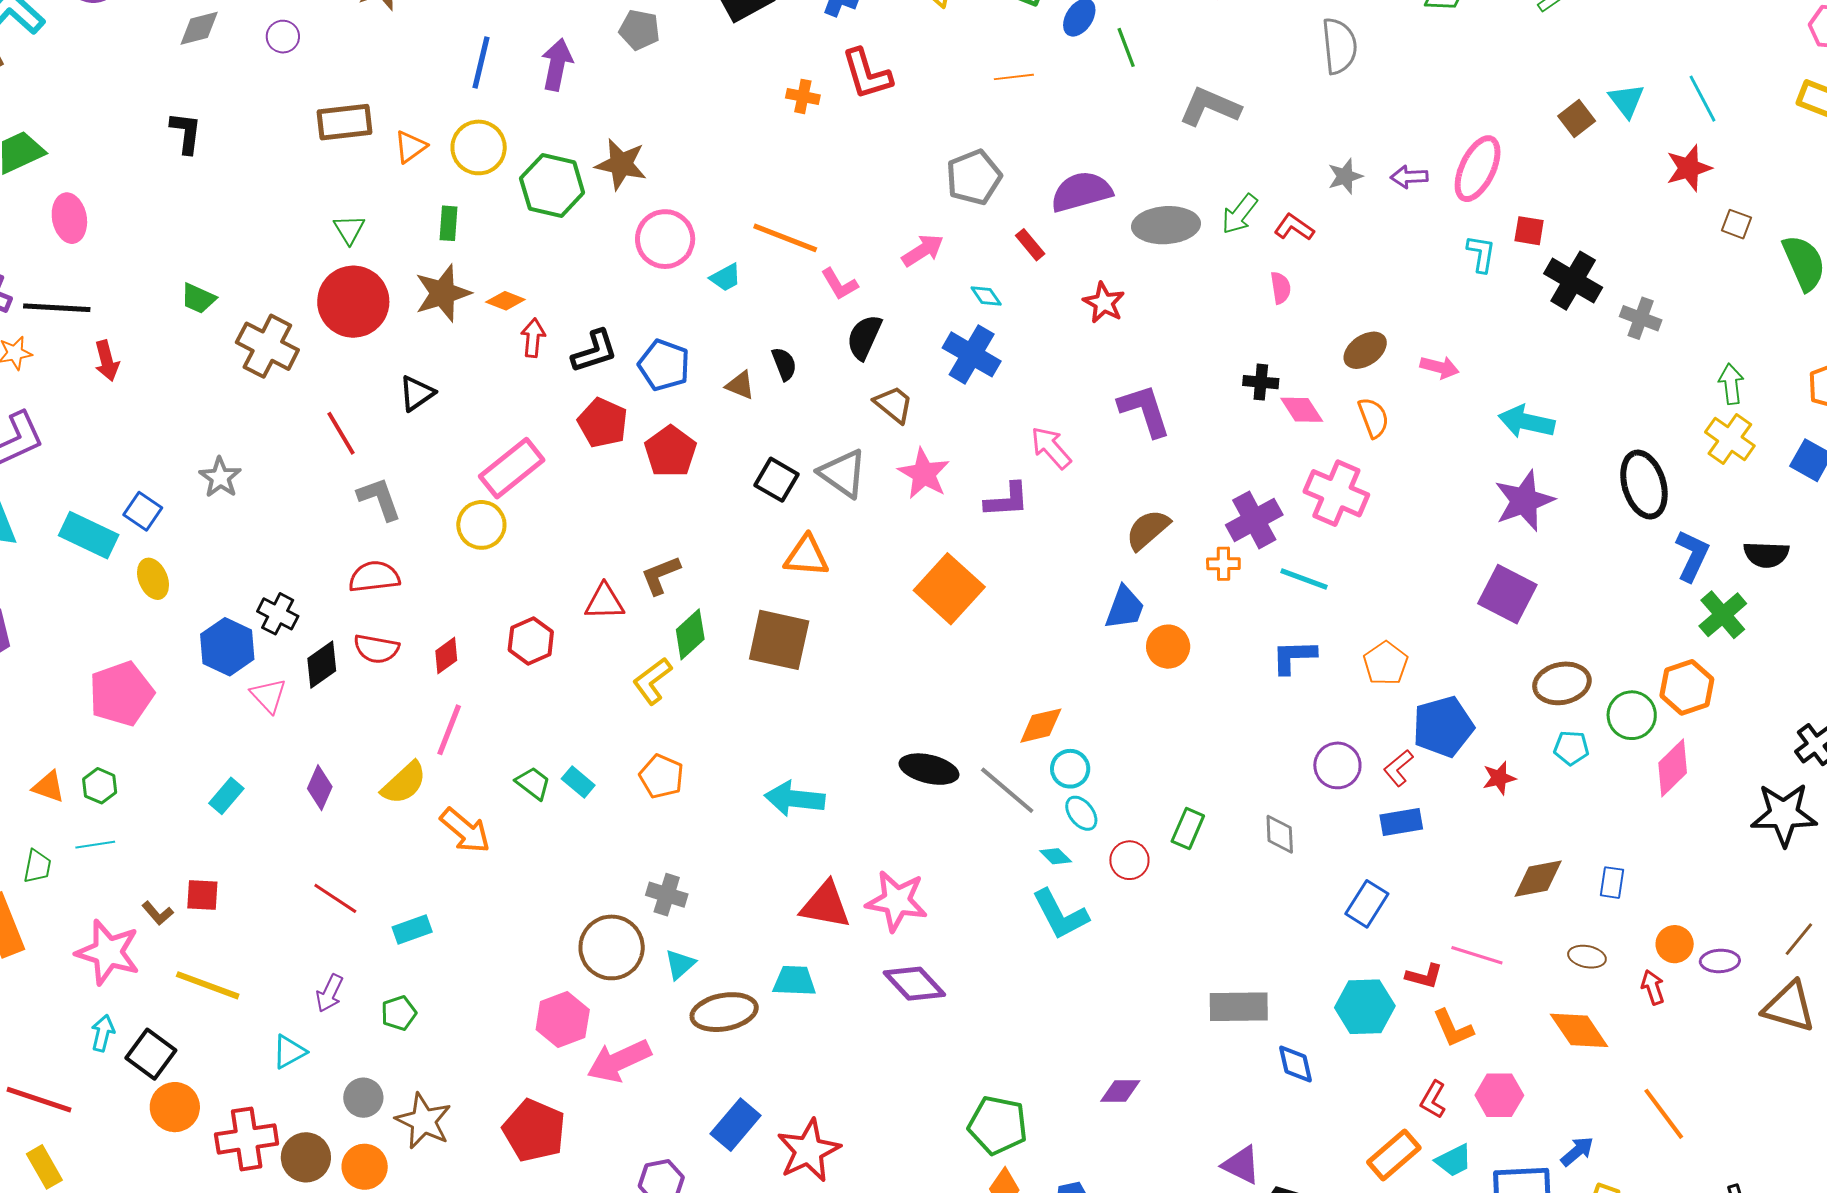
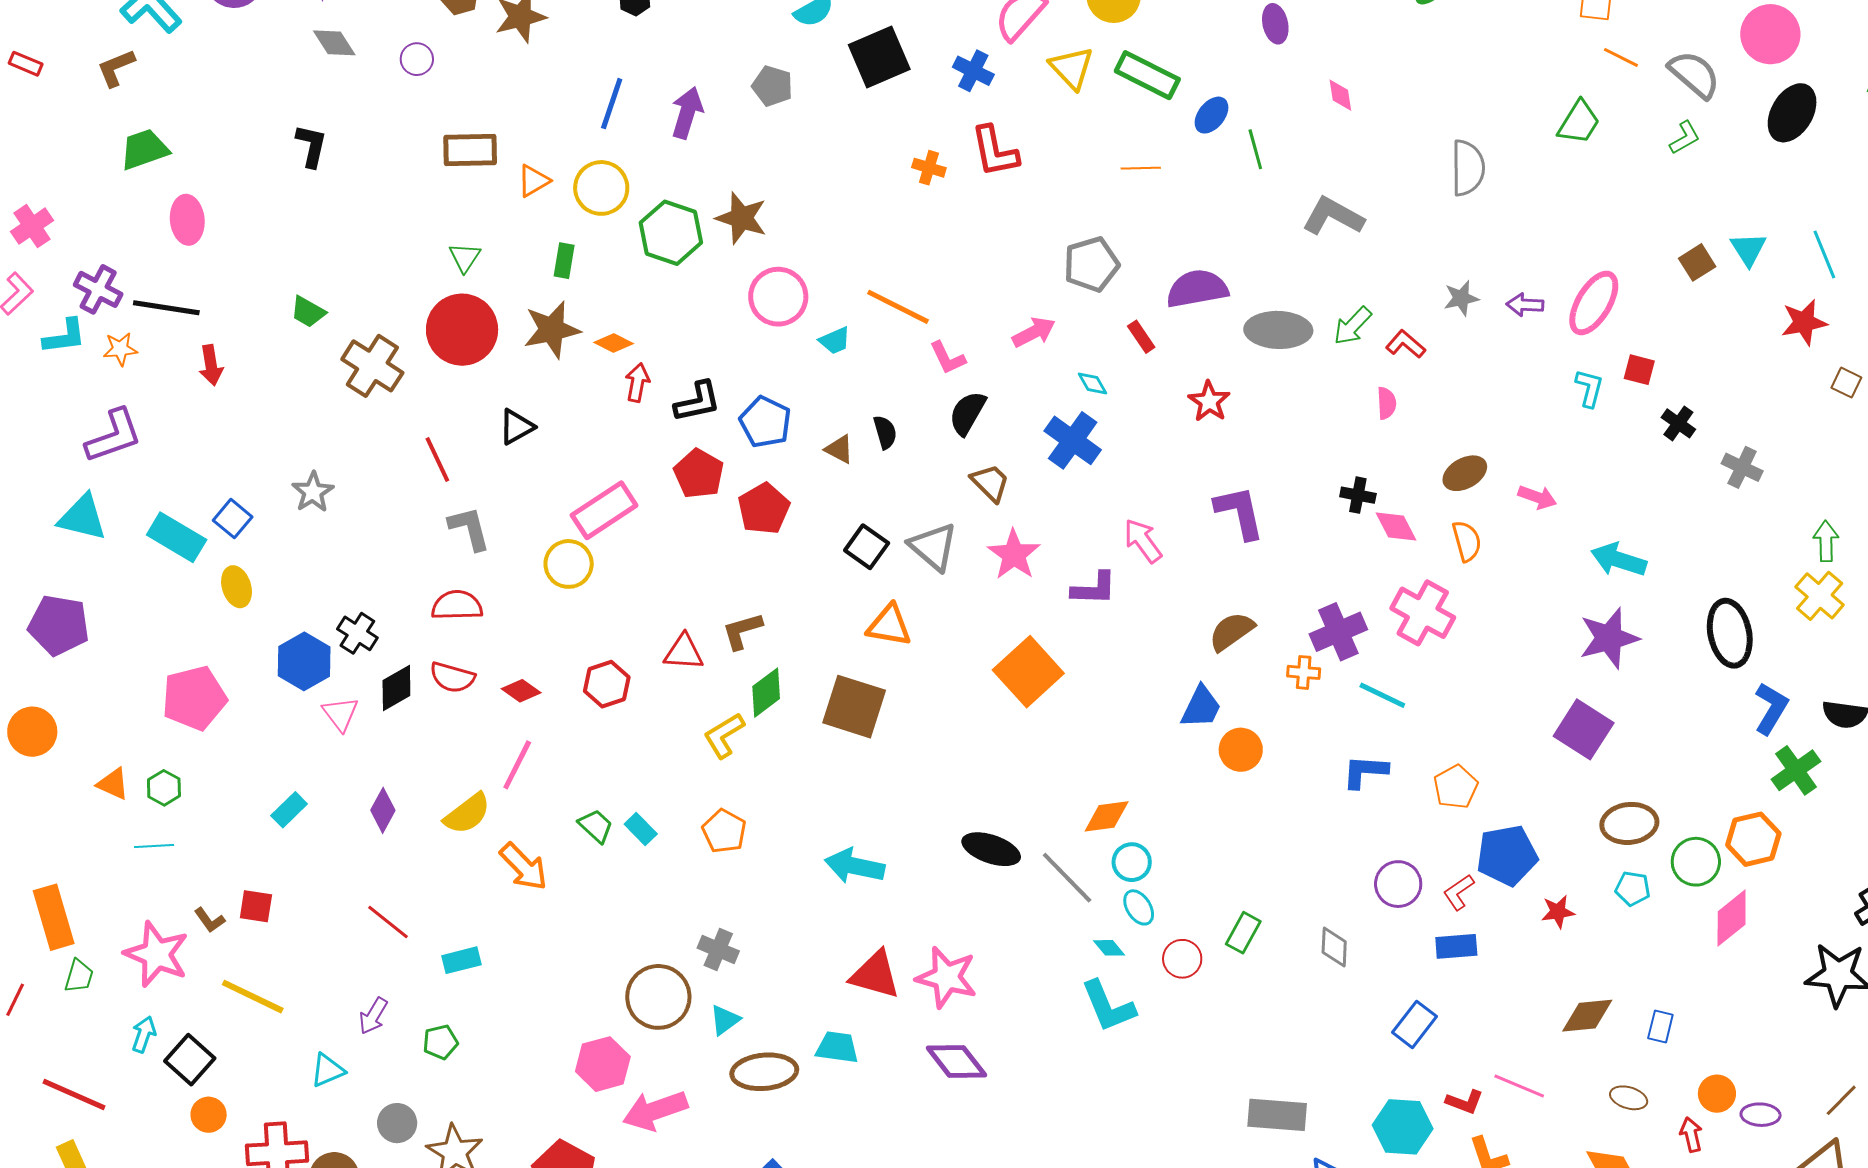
gray diamond: (199, 28) -> (334, 43), turned 66
black cross: (1573, 281) -> (1678, 423), size x0.6
red diamond: (446, 656) -> (521, 691), turned 66
green trapezoid: (37, 866) -> (79, 976), moved
orange circle: (175, 1107) -> (209, 1115), size x0.7

